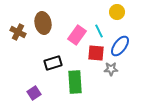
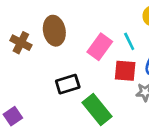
green rectangle: (75, 82) -> (97, 109), turned -35
purple square: (34, 93) -> (13, 116), moved

